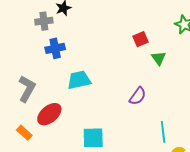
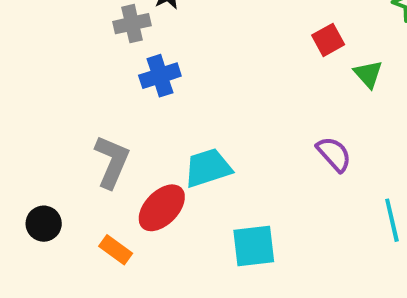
cyan trapezoid: (79, 80) -> (208, 168), moved
purple semicircle: (138, 96) -> (334, 154), turned -72

